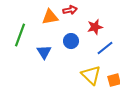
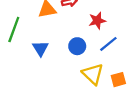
blue circle: (71, 41) -> (77, 46), moved

